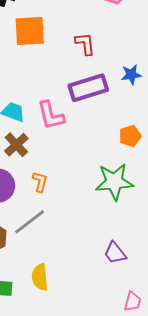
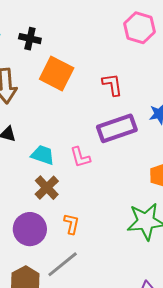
orange square: (30, 31) -> (57, 73), turned 32
pink L-shape: (51, 115) -> (80, 157), size x0.7

